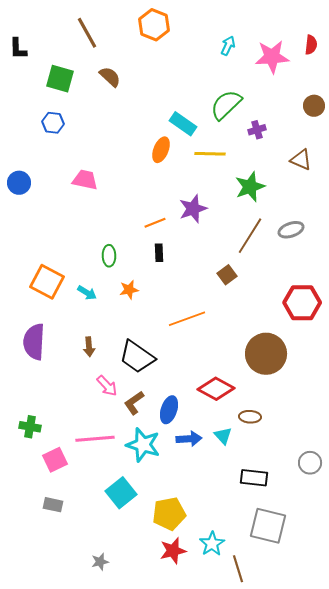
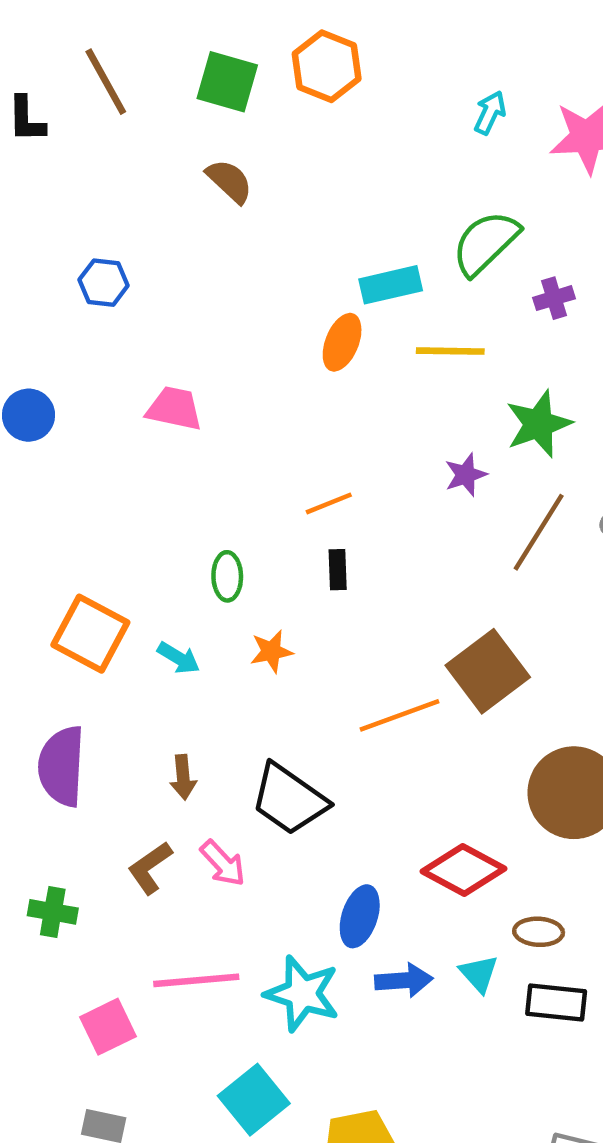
brown line: (87, 33) -> (106, 82), moved
green square: (60, 79) -> (227, 82), moved
cyan rectangle: (183, 124) -> (391, 285), turned -48
purple star: (193, 209) -> (466, 475), moved, size x0.7
brown square: (227, 275) -> (488, 671), moved, size x1.8
brown L-shape: (134, 403) -> (150, 868), moved
green cross: (30, 427) -> (53, 912), moved
black rectangle: (254, 478) -> (556, 1002), moved

